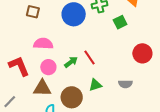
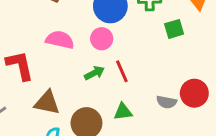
red circle: (142, 53) -> (194, 93), moved
pink circle: (48, 67) -> (102, 39), moved
gray semicircle: (125, 84) -> (167, 102), moved

